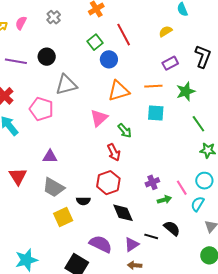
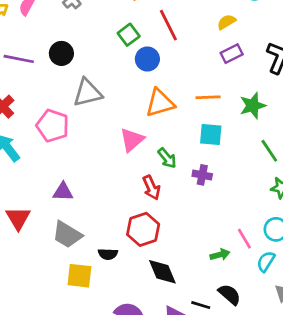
purple rectangle: (170, 63) -> (232, 54), moved
purple cross: (152, 182) -> (202, 175), moved, turned 32
yellow square: (63, 217) -> (79, 276), turned 30

